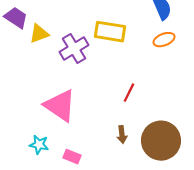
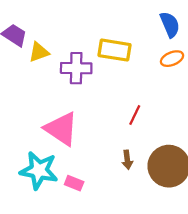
purple cross: (74, 49) -> (76, 68), turned 32
cyan star: (39, 145) -> (39, 170), size x1.8

